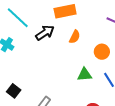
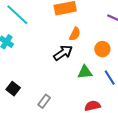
black arrow: (45, 33) -> (63, 53), moved

